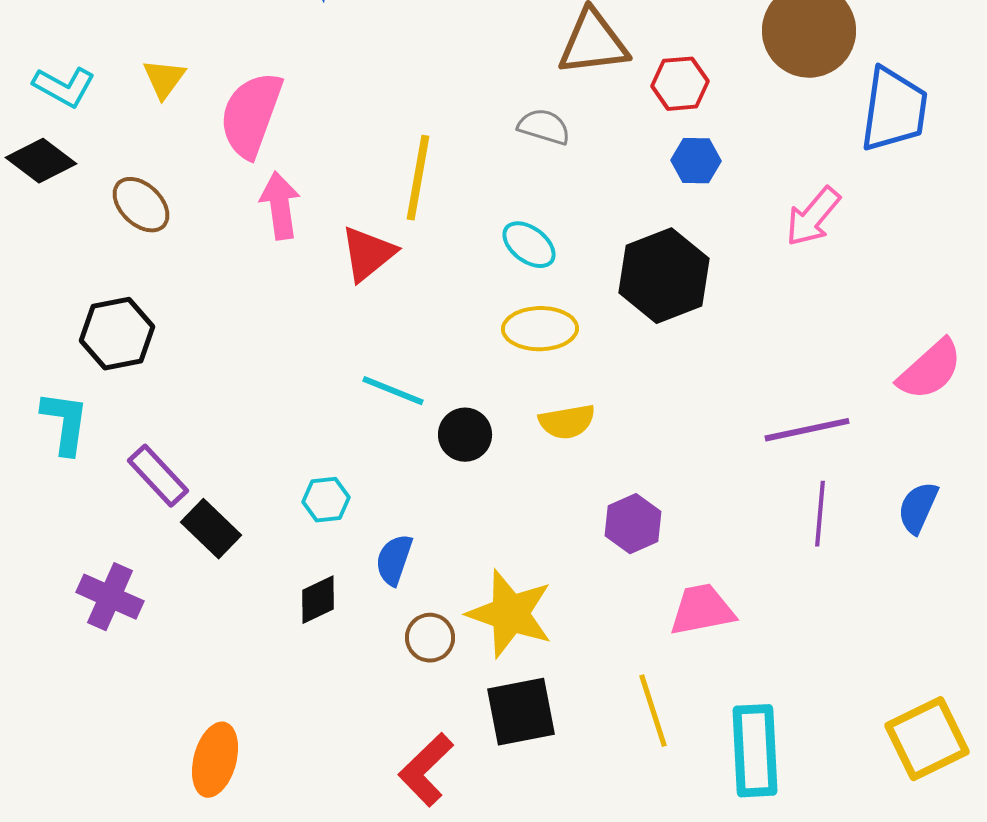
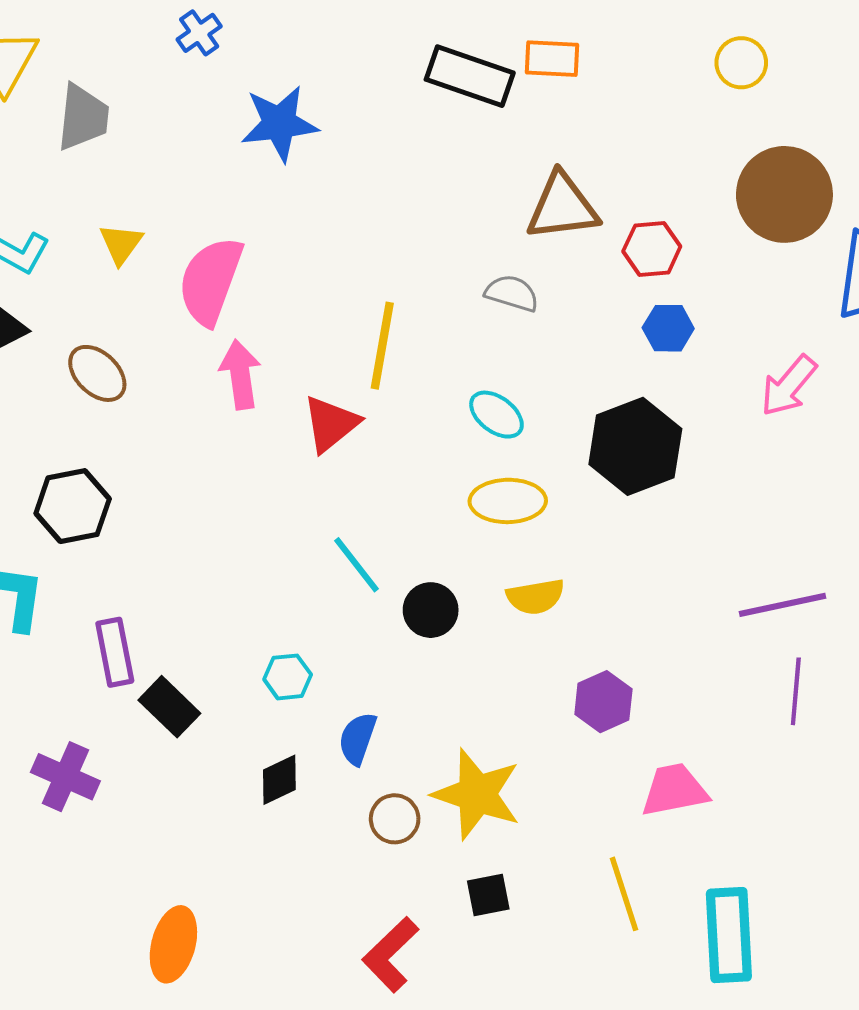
cyan line: (393, 391) -> (357, 565), turned 30
purple rectangle: (158, 476) -> (115, 652), turned 32
black square: (521, 712) -> (488, 895), size x0.6

